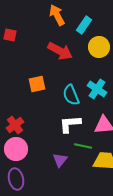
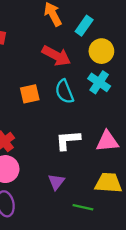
cyan cross: (97, 89) -> (99, 82), moved
cyan semicircle: (71, 95) -> (64, 92), moved
green line: (83, 146) -> (83, 207), moved

